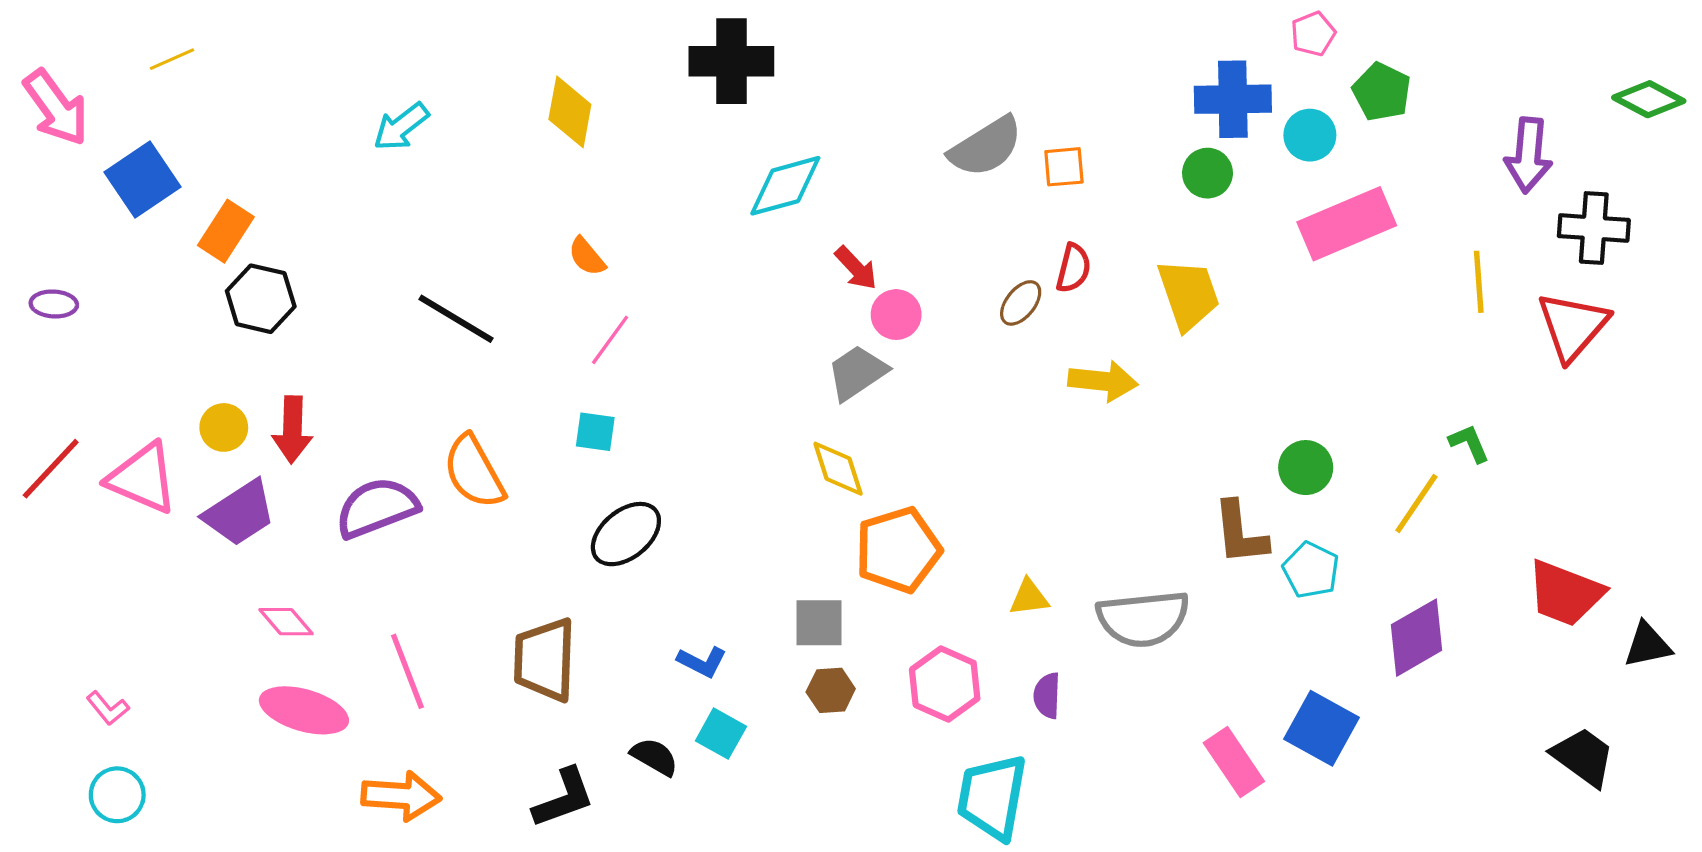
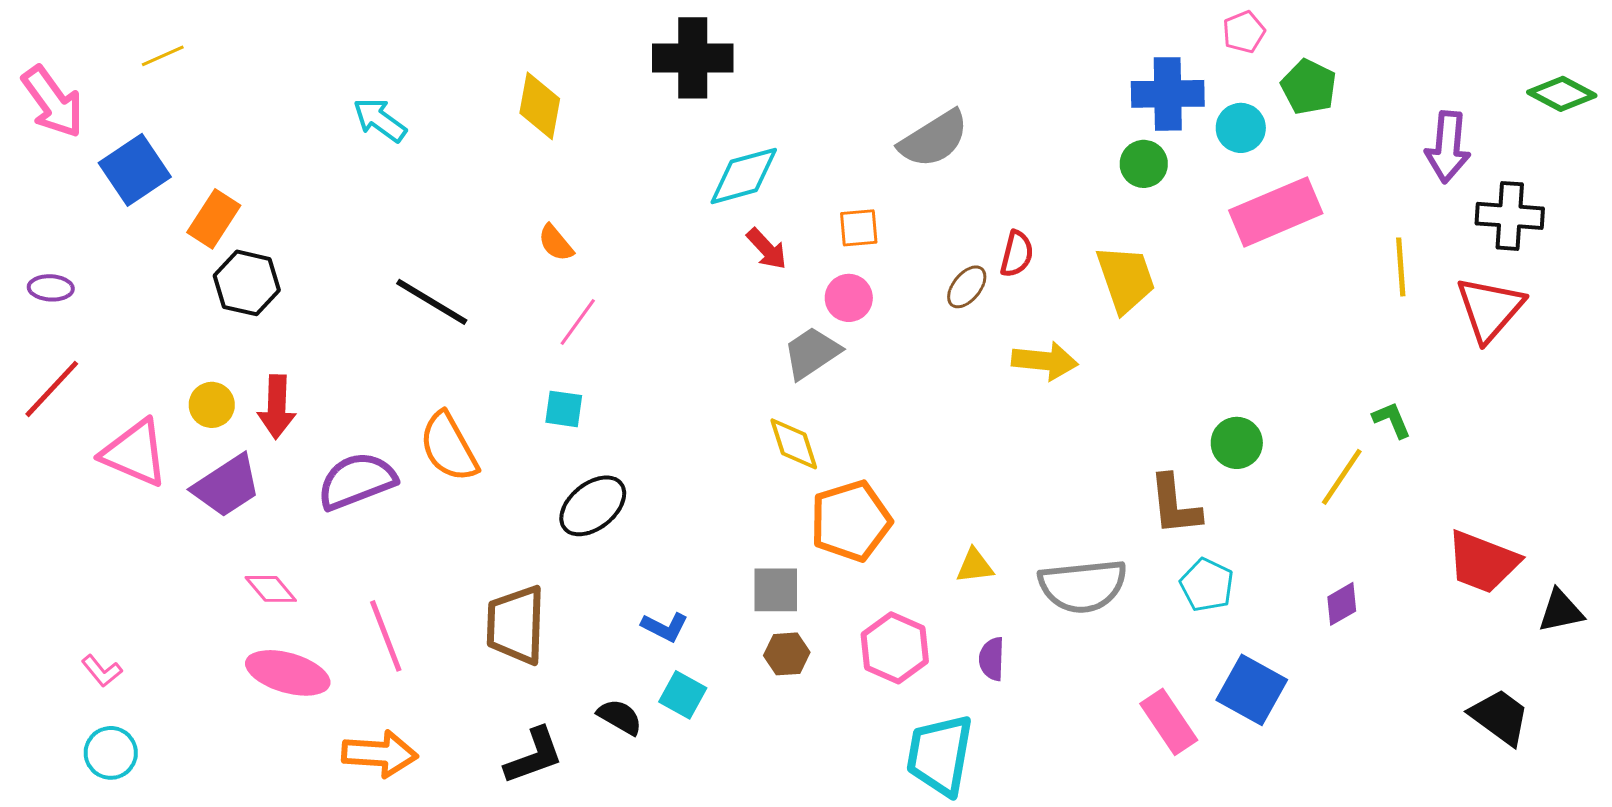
cyan arrow: (401, 127) -> (380, 120), turned 74
orange square: (1064, 167) -> (859, 228), moved
red arrow: (856, 268) -> (767, 249), moved
red line: (51, 469) -> (52, 389), moved
cyan pentagon: (1311, 570) -> (1207, 585), moved
purple diamond: (1416, 638) -> (1342, 604), size x0.6

